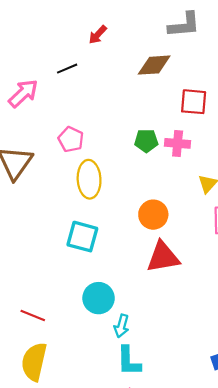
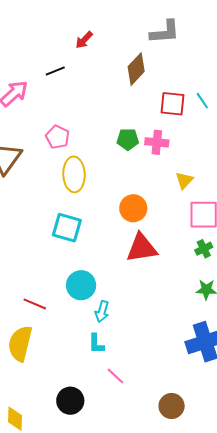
brown diamond: (154, 65) -> (136, 69), turned -44
red line: (33, 316) -> (35, 304), moved
cyan L-shape: (129, 361) -> (96, 344), moved, size x0.7

